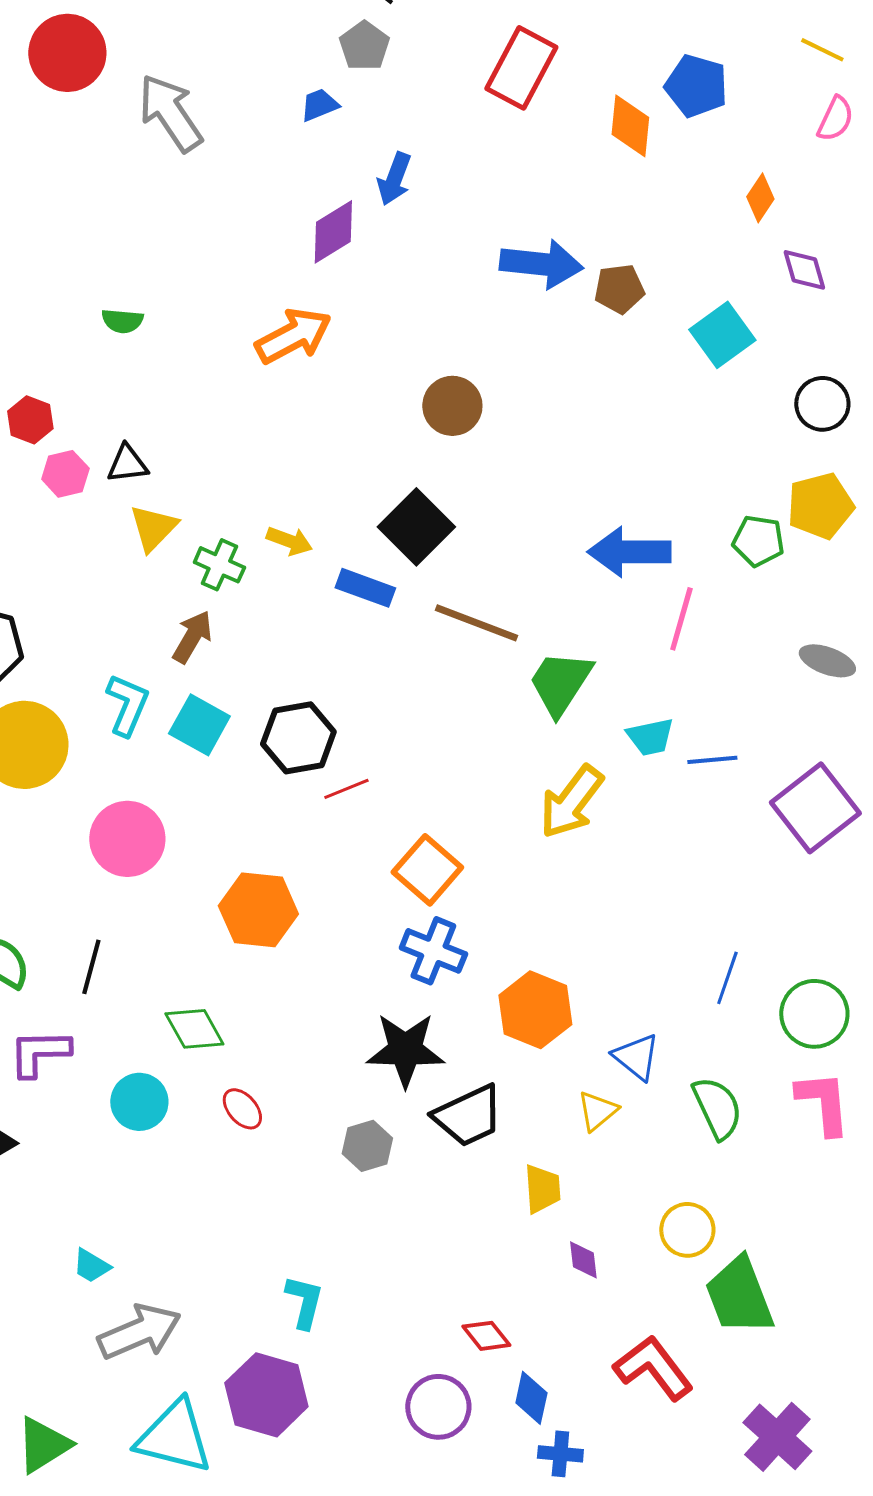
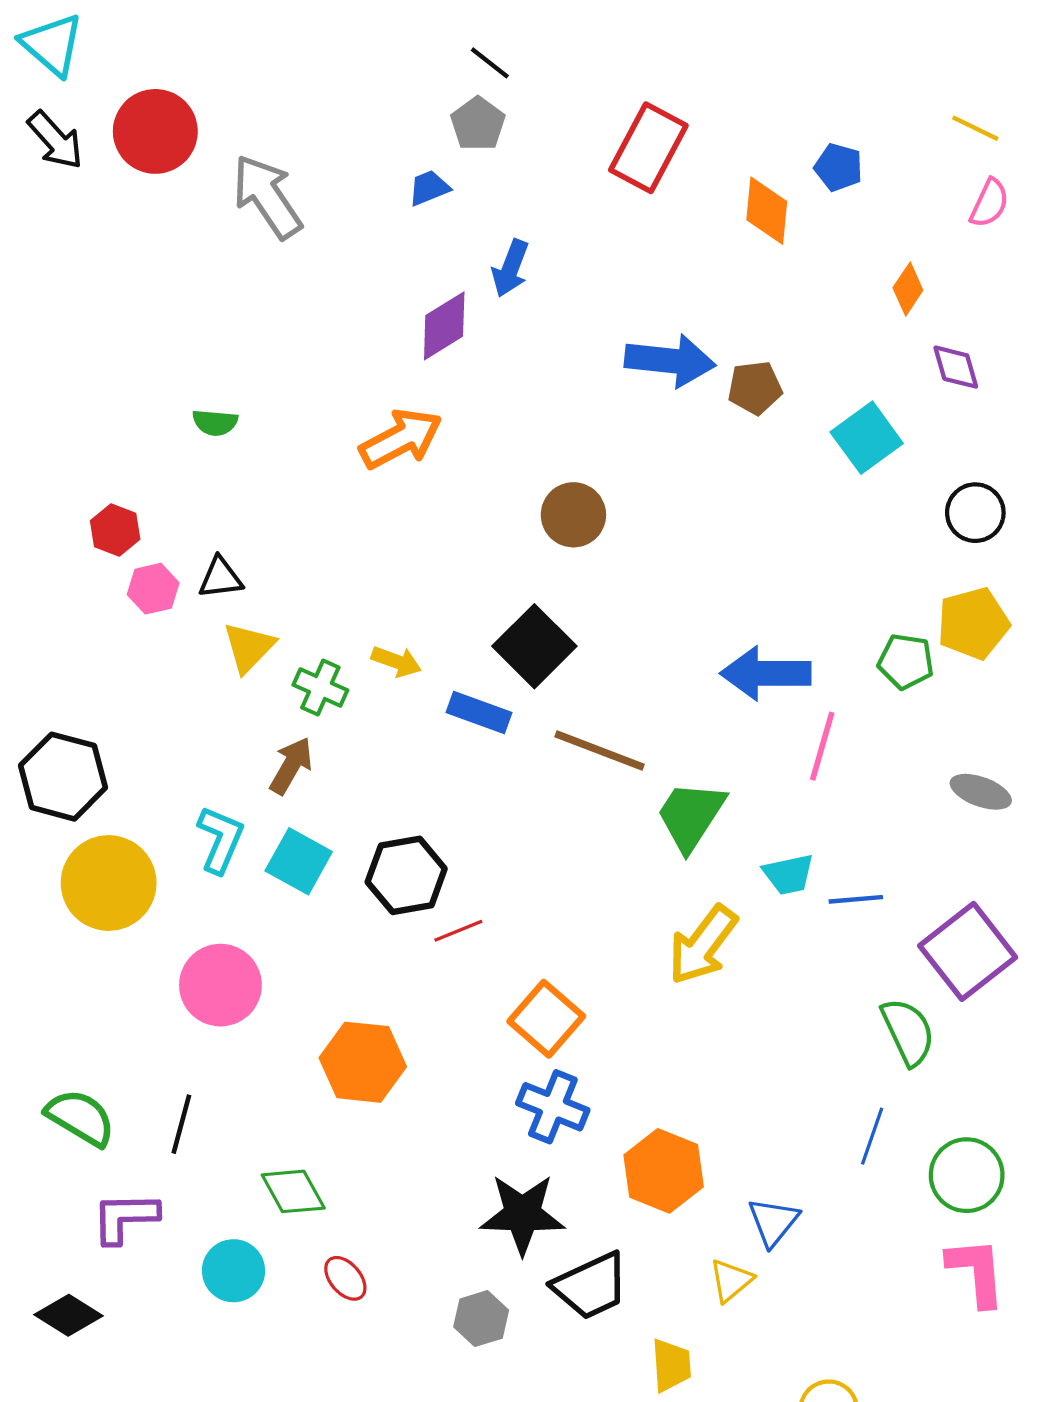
blue pentagon: (696, 86) -> (838, 167), size x0.7
blue triangle: (636, 1057) -> (773, 1222), turned 30
green semicircle: (717, 1108) -> (908, 1032), moved

